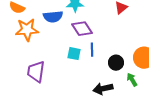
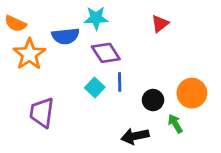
orange star: (27, 30) -> (29, 54), turned -30
cyan square: (74, 54) -> (95, 88), turned 32

